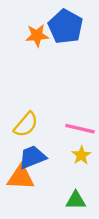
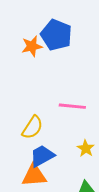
pink line: (80, 129) -> (72, 106), moved

